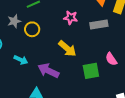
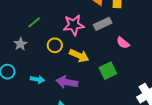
pink star: (71, 18) -> (74, 25), size x1.5
yellow circle: (32, 29) -> (55, 45), moved
pink semicircle: (111, 59) -> (123, 43), moved

